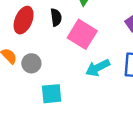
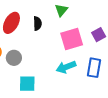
pink square: (82, 34) -> (72, 39), moved, turned 35

